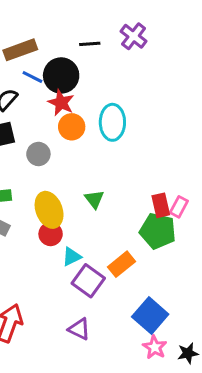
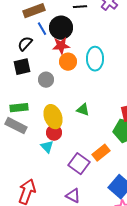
blue line: (32, 77) -> (42, 29), turned 32
red star: (61, 103) -> (61, 46), turned -30
green triangle: (94, 199) -> (83, 110), turned -32
cyan triangle: (72, 257) -> (47, 147), moved, turned -48

